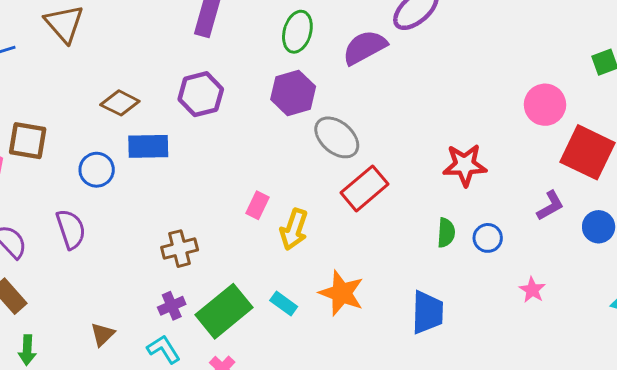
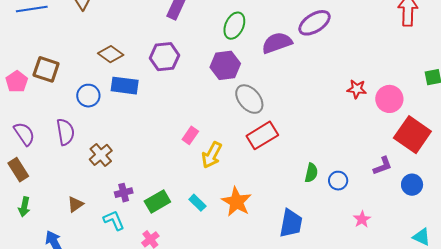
red star: (465, 165) -> (357, 89), moved, size x0.7
brown cross: (180, 249) -> (101, 155), moved, turned -35
green rectangle: (224, 311) -> (157, 202), size x0.7

